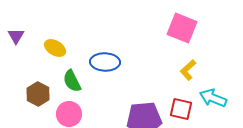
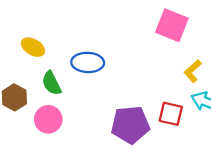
yellow L-shape: (188, 70) -> (193, 71), moved

